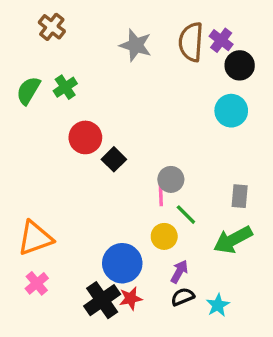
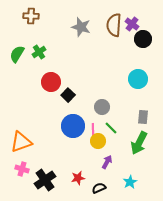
brown cross: (52, 27) -> (31, 16), turned -35
cyan circle: (231, 111) -> (138, 79), moved
pink line: (161, 194) -> (93, 130), moved
green arrow: (233, 240) -> (139, 143), turned -35
blue circle: (122, 263) -> (73, 126), moved
pink cross: (37, 283) -> (22, 169), turned -32
black semicircle: (183, 297) -> (99, 188), moved
black cross: (102, 300) -> (45, 180), moved

